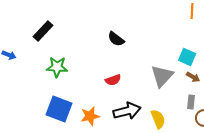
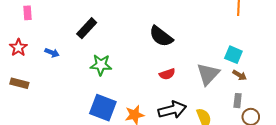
black semicircle: (116, 39) -> (161, 36), size x1.4
red semicircle: (113, 80) -> (167, 74), moved

